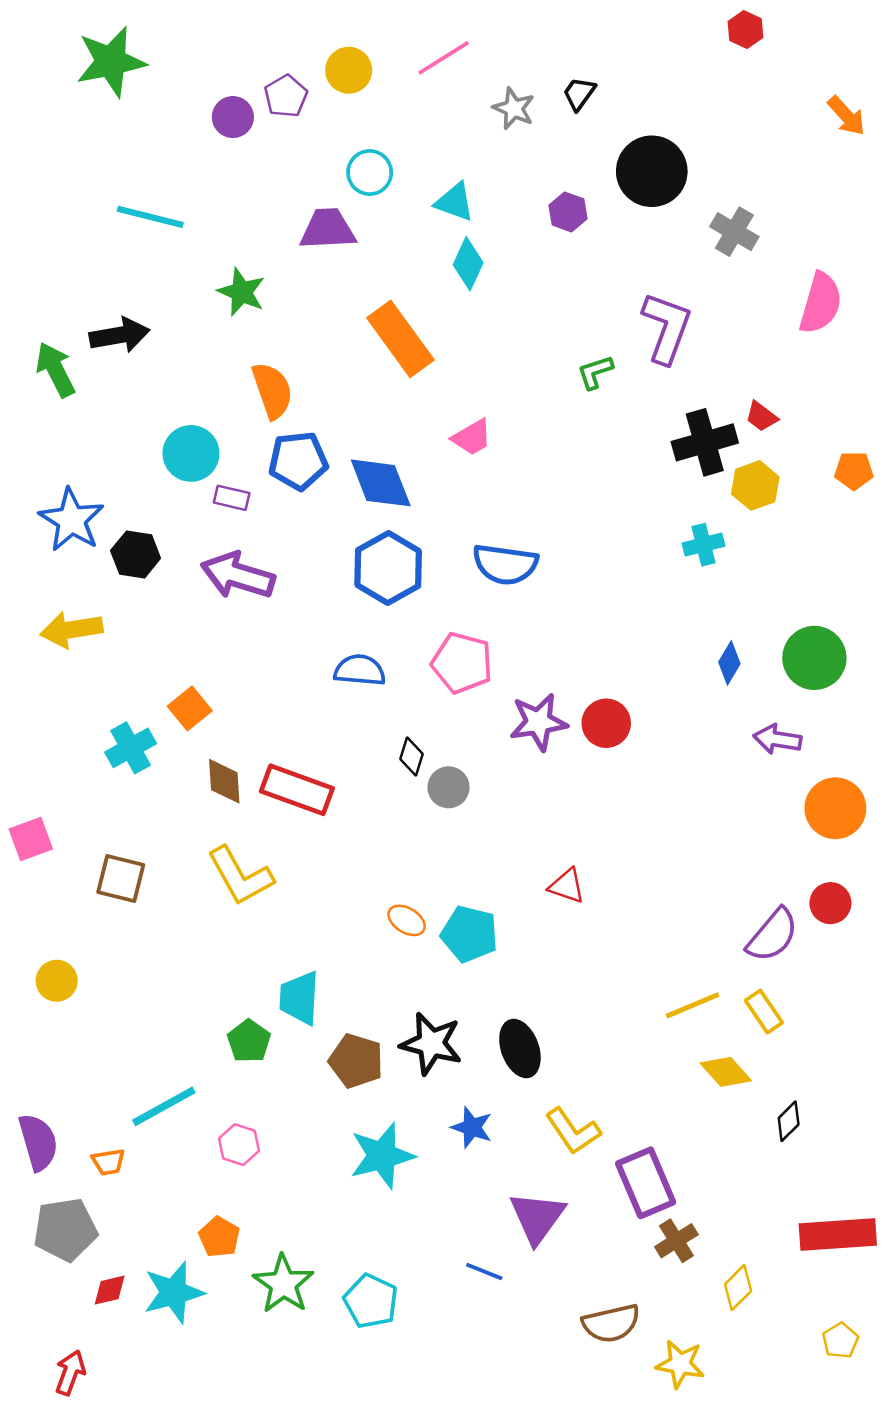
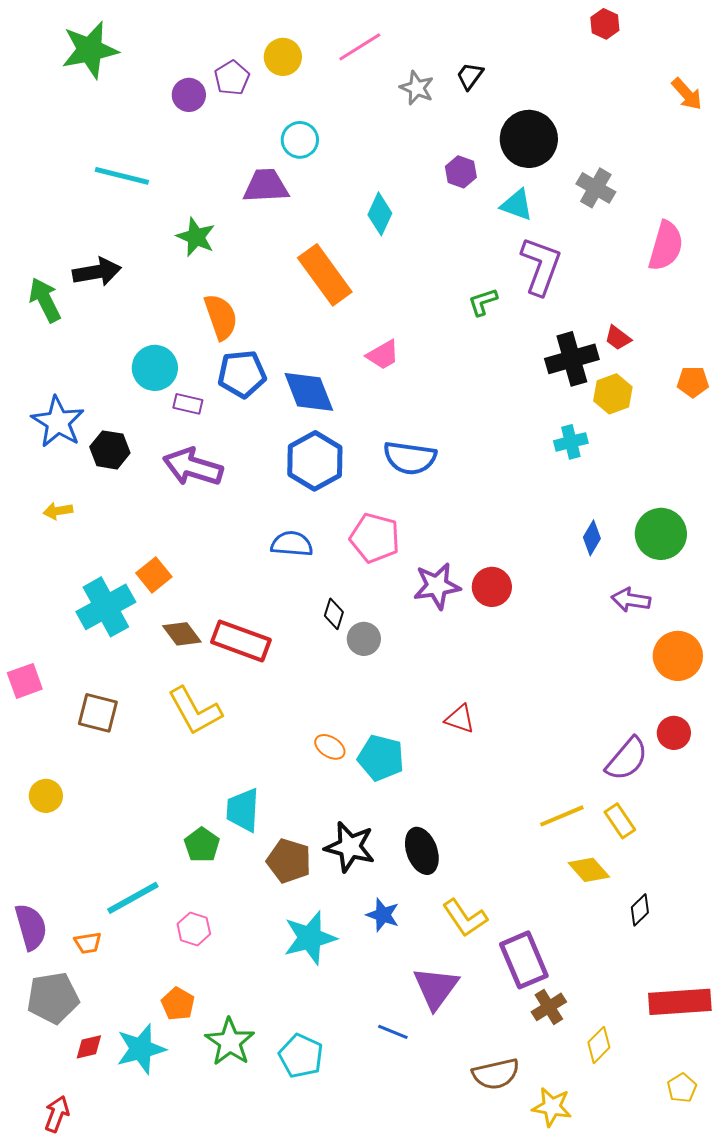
cyan triangle: (455, 202) -> (517, 205), moved
yellow arrow: (71, 630) -> (58, 511), size x0.6
cyan cross: (131, 748) -> (106, 607), size x1.4
brown diamond: (224, 781) -> (182, 634), turned -33

